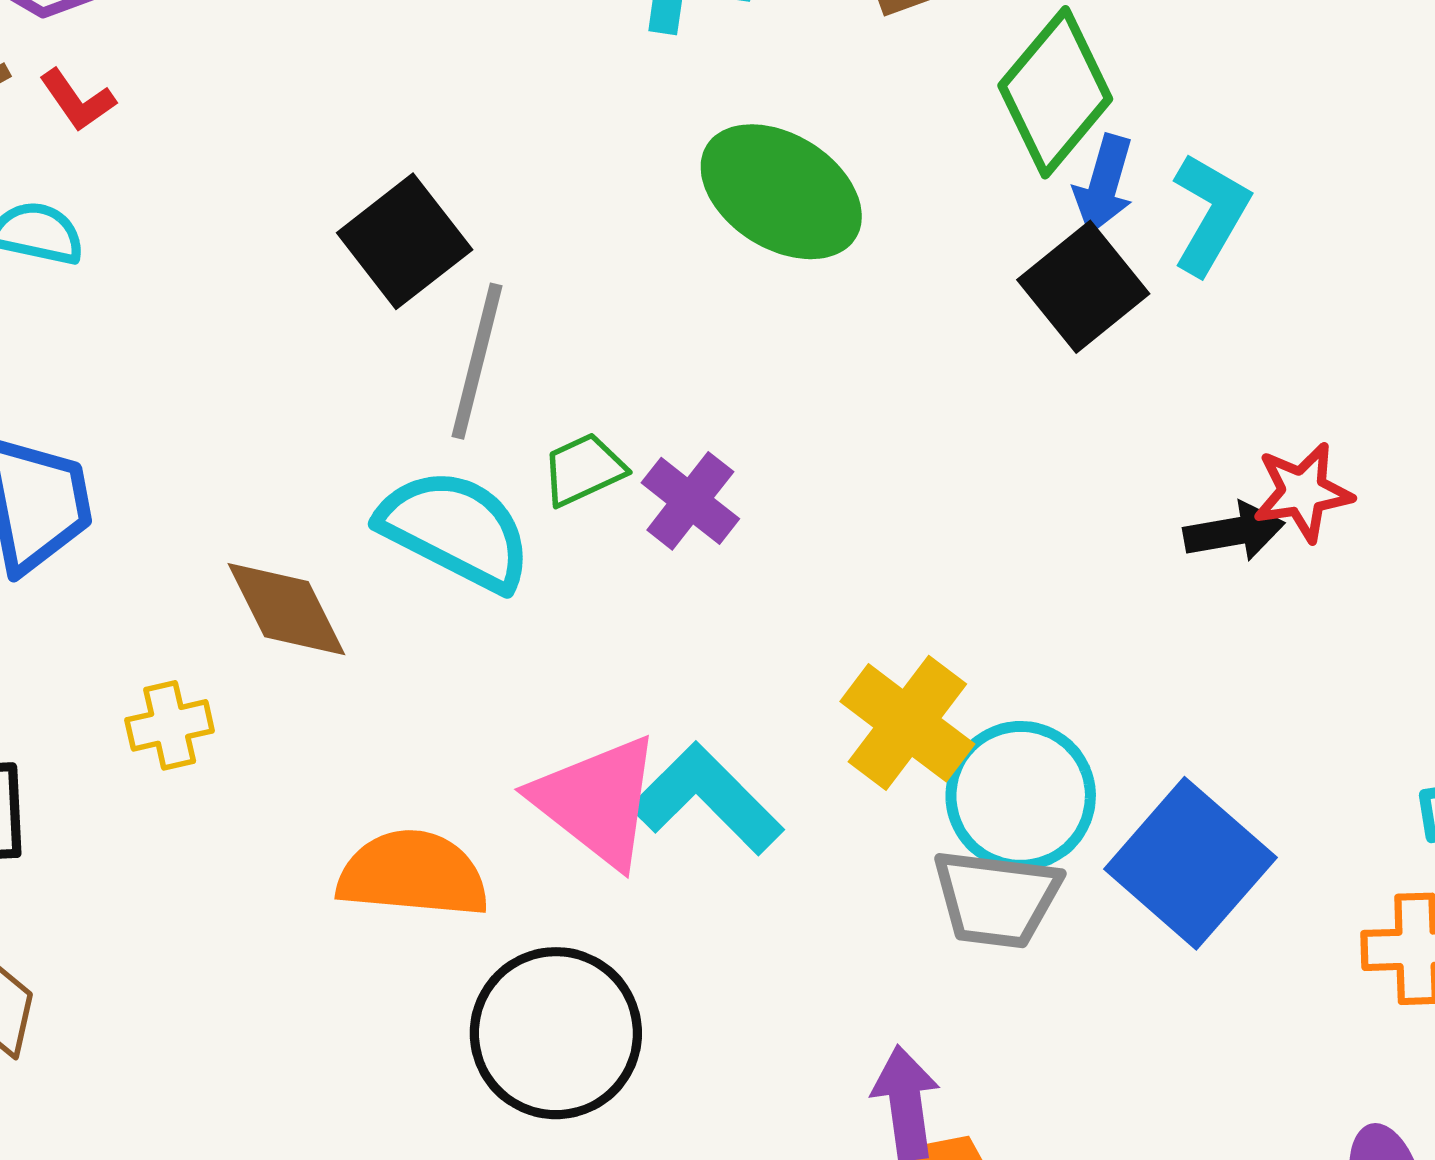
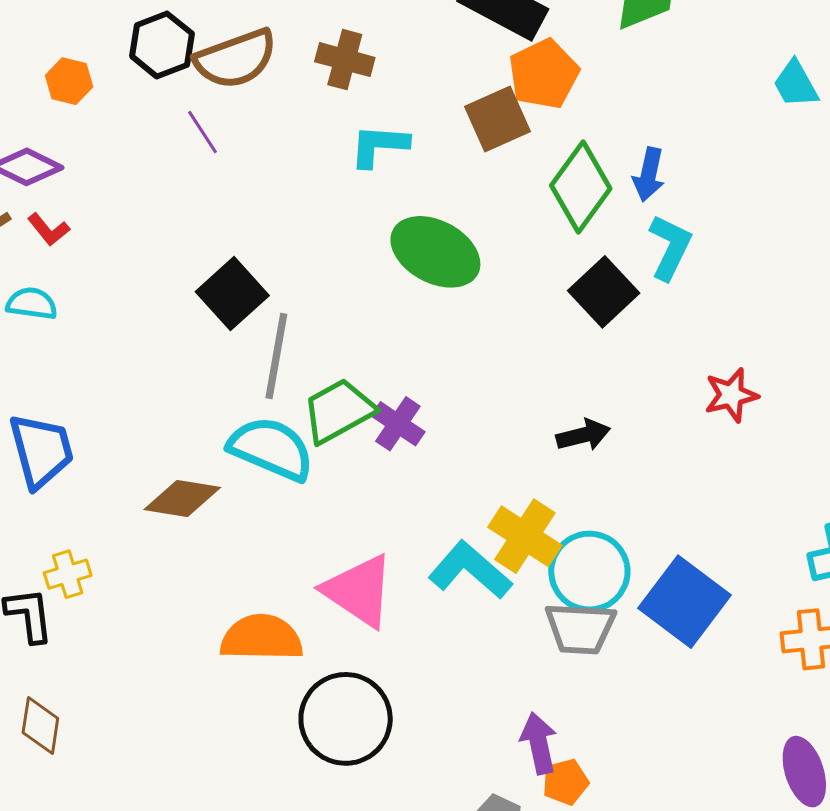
blue arrow: (1104, 184) -> (649, 174), moved
green trapezoid: (584, 470) -> (339, 411), size x1.6
black arrow: (1234, 532) -> (583, 435), moved
brown diamond: (286, 609) -> (182, 498), turned -50
yellow cross: (170, 725) -> (68, 574), moved
cyan L-shape: (707, 799) -> (470, 570), moved

